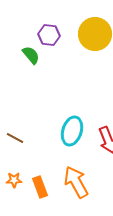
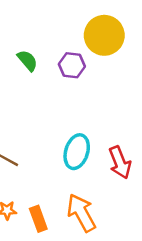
purple hexagon: (49, 35) -> (72, 65), moved

